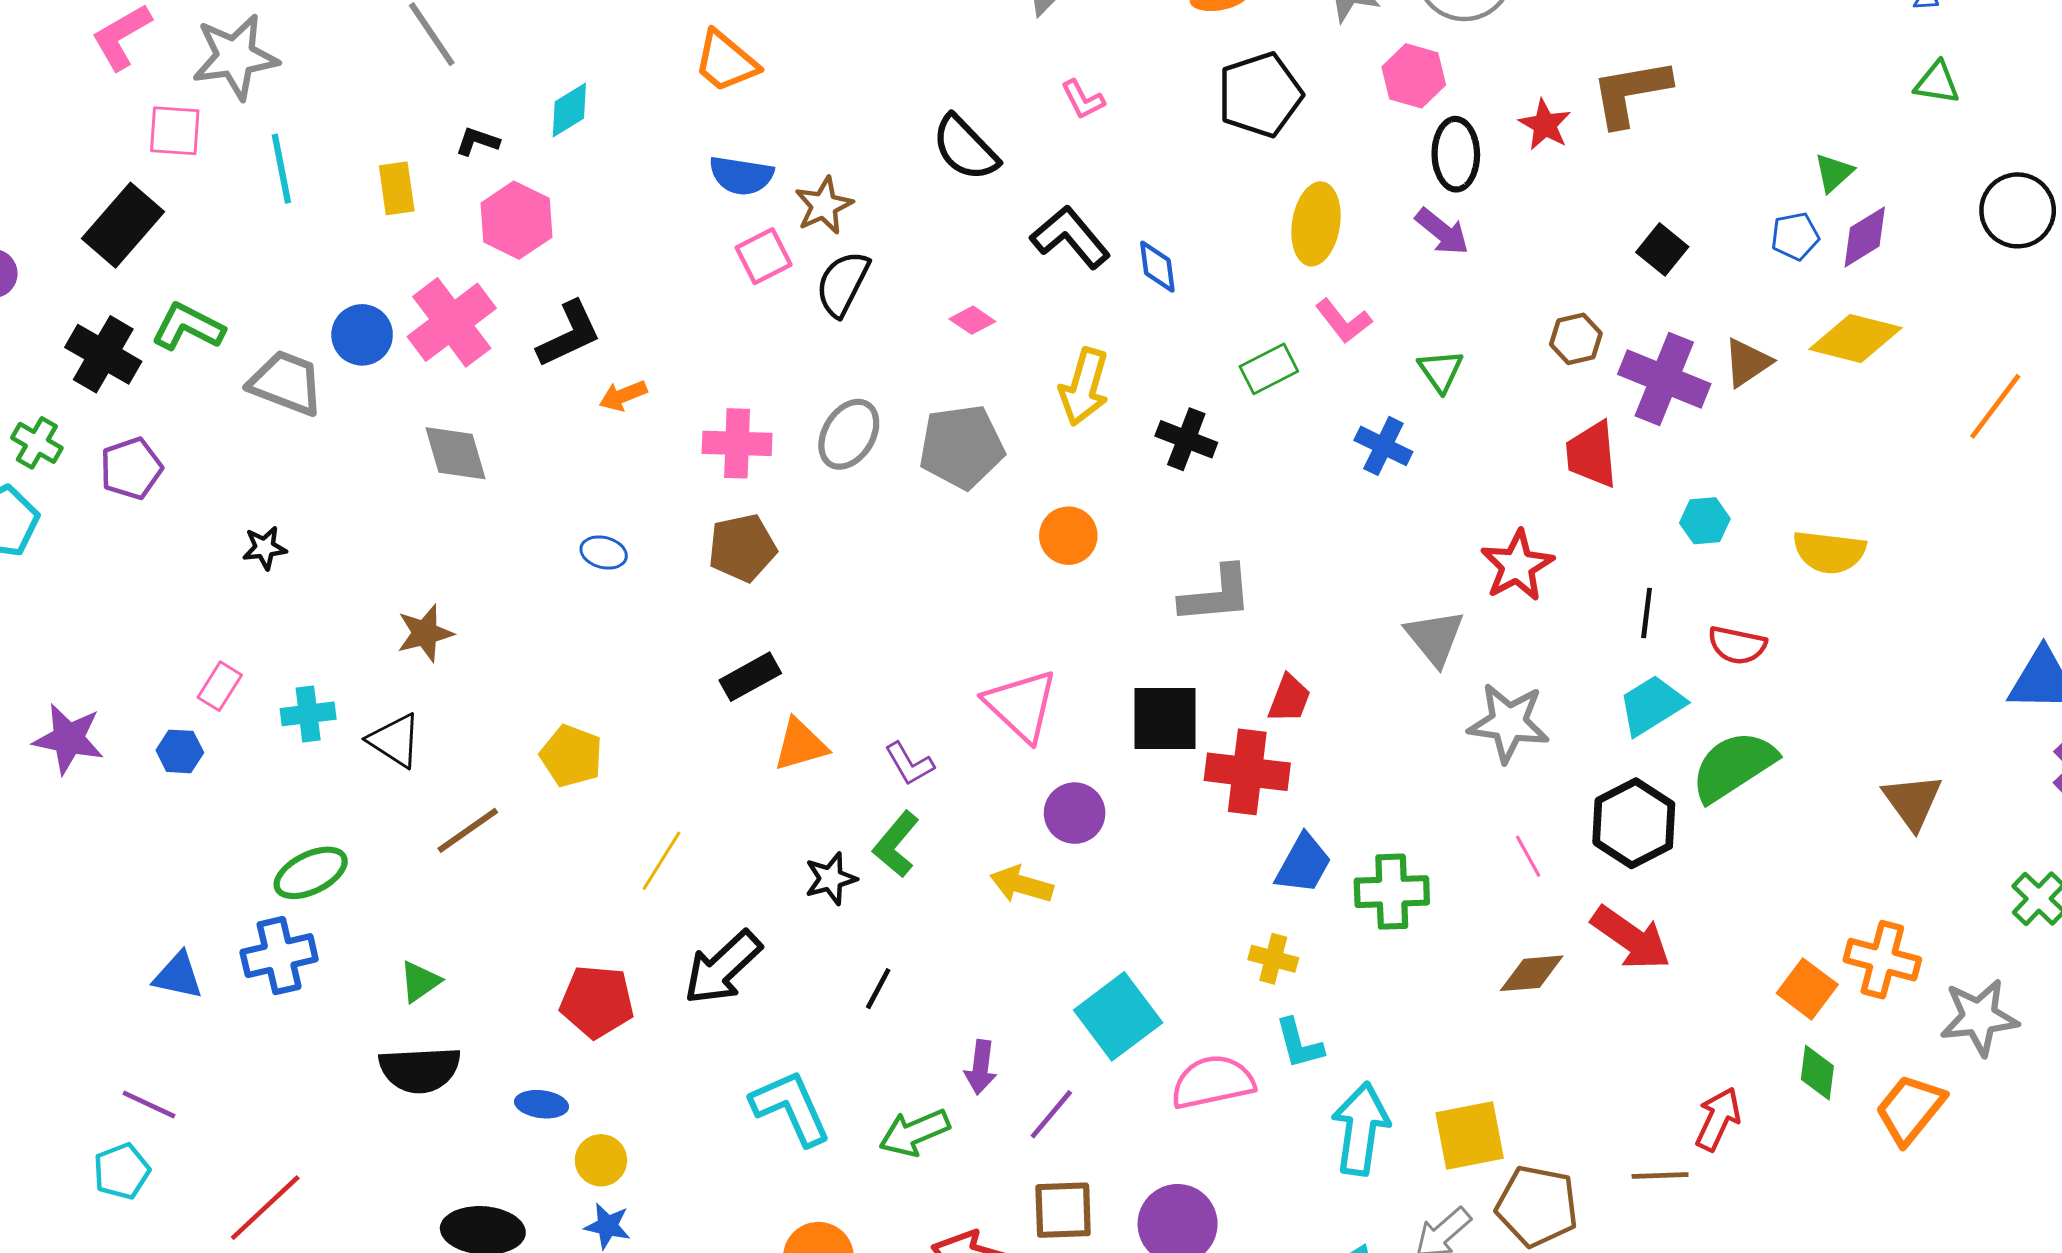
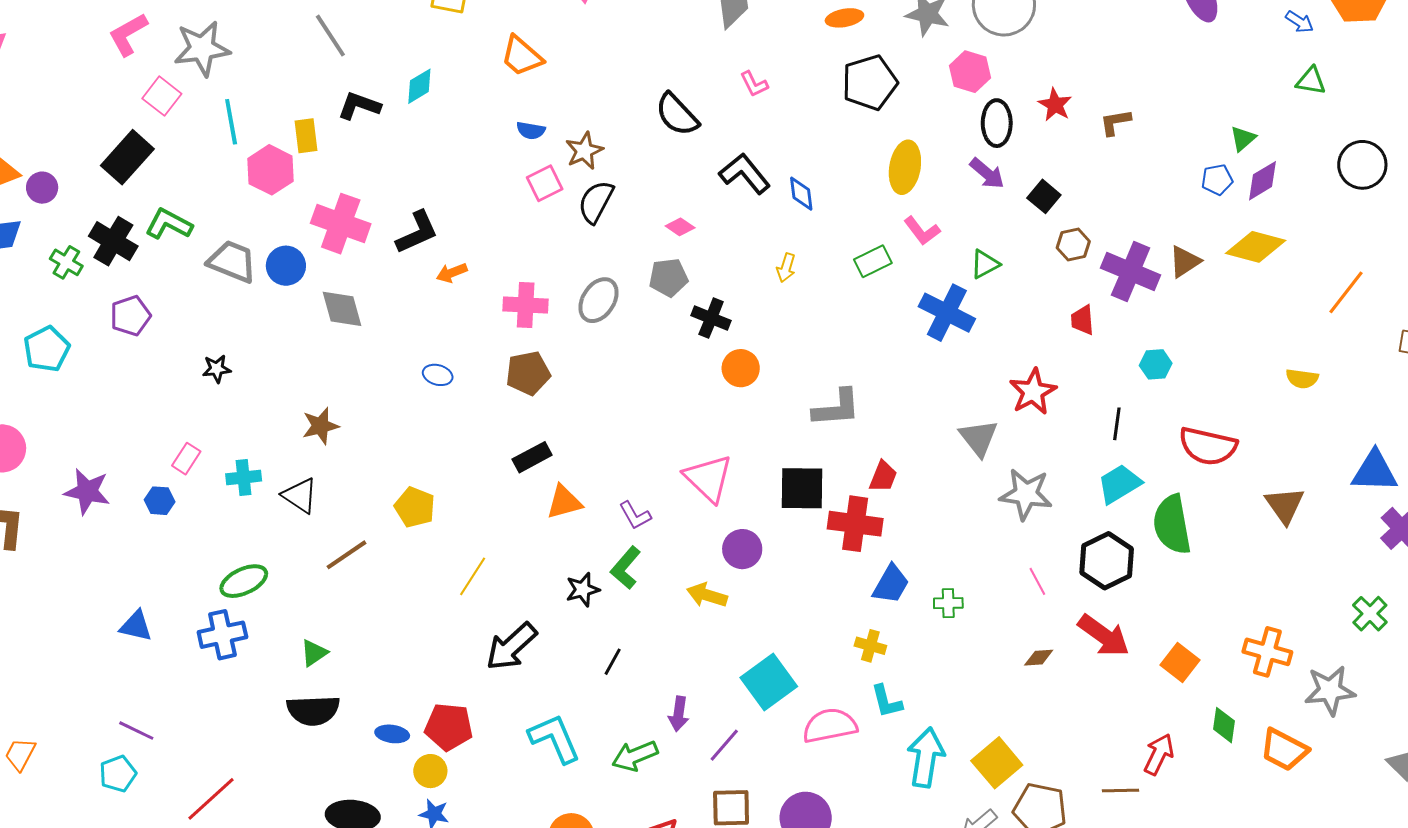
brown L-shape: (1631, 93) -> (1115, 122), moved, size x0.6
pink square: (175, 131) -> (162, 96), turned 33
black L-shape: (477, 141) -> (359, 106), size x1.5
blue semicircle: (741, 175) -> (531, 130), size x0.7
pink hexagon: (516, 220) -> (270, 170), moved
black square: (1662, 249) -> (1044, 196), moved
pink cross: (452, 322) -> (341, 224), turned -34
blue circle: (362, 335) -> (286, 266), moved
green triangle: (1441, 371) -> (985, 264), turned 36
yellow arrow: (1084, 387) -> (786, 268), moved, size x0.6
black cross: (1186, 439) -> (711, 318), moved
green cross: (37, 443) -> (66, 262), moved
blue cross: (1383, 446) -> (947, 313), size x1.5
gray pentagon: (962, 447) -> (668, 277), moved, size x0.7
red trapezoid: (1592, 454) -> (1082, 320), size x0.7
yellow semicircle: (1829, 552) -> (1302, 379), moved, size x0.7
red semicircle: (1737, 645) -> (1208, 446), moved, size x1.5
green semicircle: (1733, 766) -> (1172, 524), turned -68
brown triangle: (1912, 801) -> (1285, 505), moved
green cross: (1392, 892) -> (948, 603), size x0.6
brown diamond: (1532, 973) -> (1039, 658), size x0.7
blue triangle: (178, 976) -> (136, 626), moved
orange square: (1807, 989) -> (1180, 662), moved
red pentagon: (597, 1002) -> (449, 727), moved
orange trapezoid: (1910, 1109) -> (1284, 750), turned -102
yellow square: (1470, 1136) -> (997, 763), turned -30

